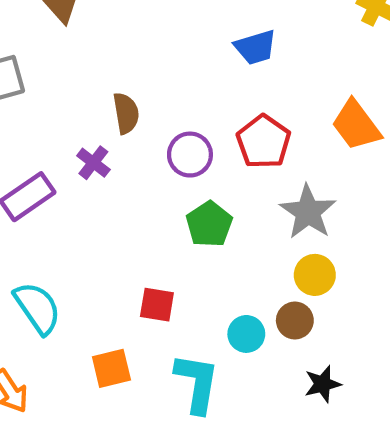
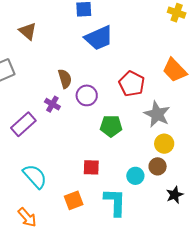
blue trapezoid: (255, 47) -> (99, 38), moved, size x1.4
purple circle: (190, 155) -> (87, 95), moved
green pentagon: (209, 224) -> (111, 126), turned -30

